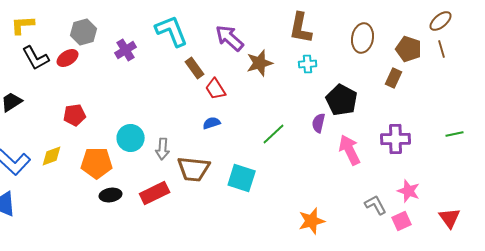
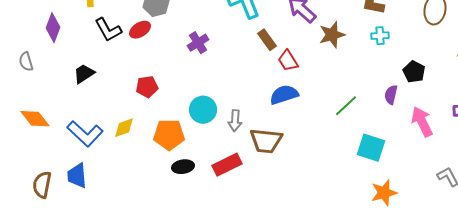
purple cross: (126, 50) -> (198, 43), moved
black pentagon: (342, 100) -> (414, 72), size x0.7
blue semicircle: (212, 123) -> (284, 95), size x1.6
cyan square: (242, 178) -> (371, 148), moved

